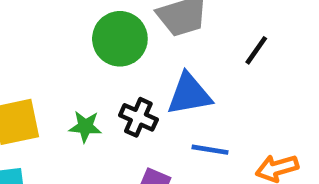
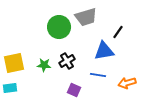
blue triangle: (189, 94) -> (104, 51), moved
black cross: (138, 117) -> (67, 61), turned 35

